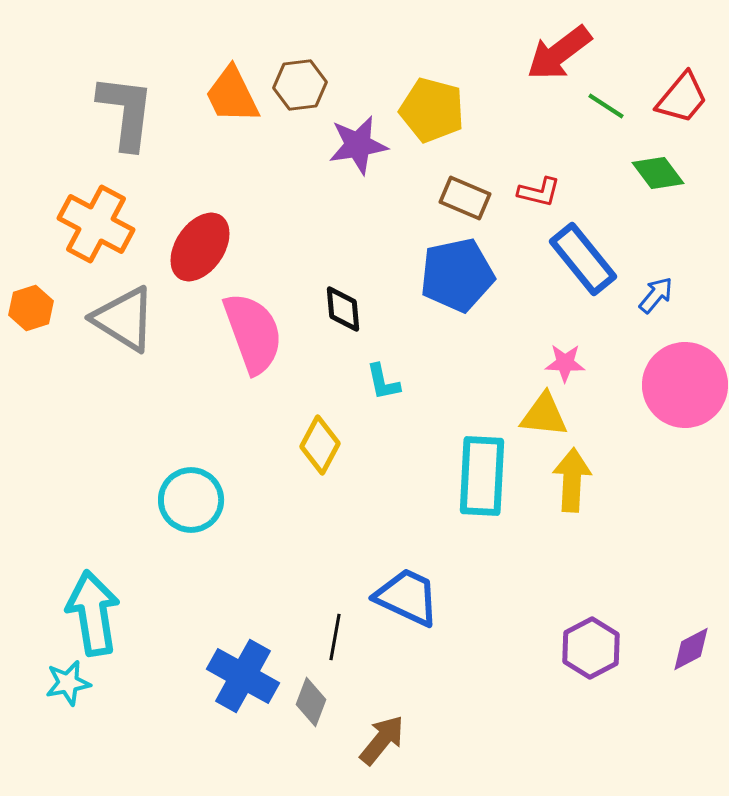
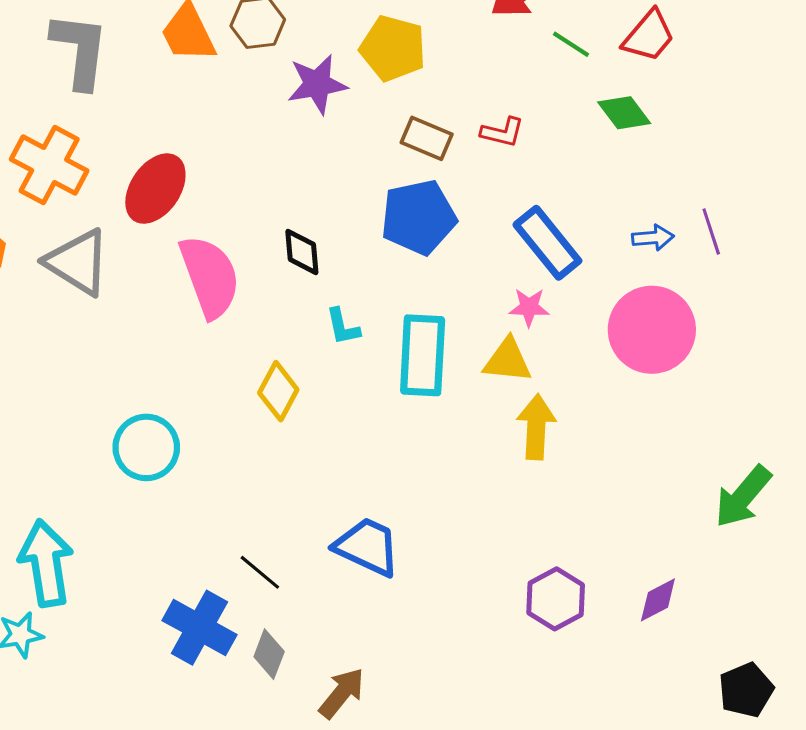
blue rectangle: (583, 259) -> (547, 243), moved
blue arrow: (656, 295) -> (653, 238), moved, turned 45
cyan rectangle: (482, 476) -> (423, 355), moved
black line: (335, 637) -> (260, 572), moved, turned -60

